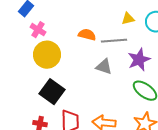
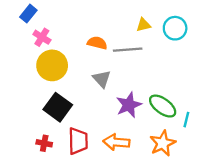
purple star: (139, 60) -> (129, 105), moved
gray triangle: (104, 67) -> (102, 79), moved, turned 30

